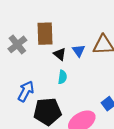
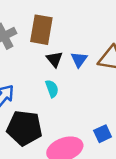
cyan semicircle: (62, 77) -> (52, 89), turned -40

